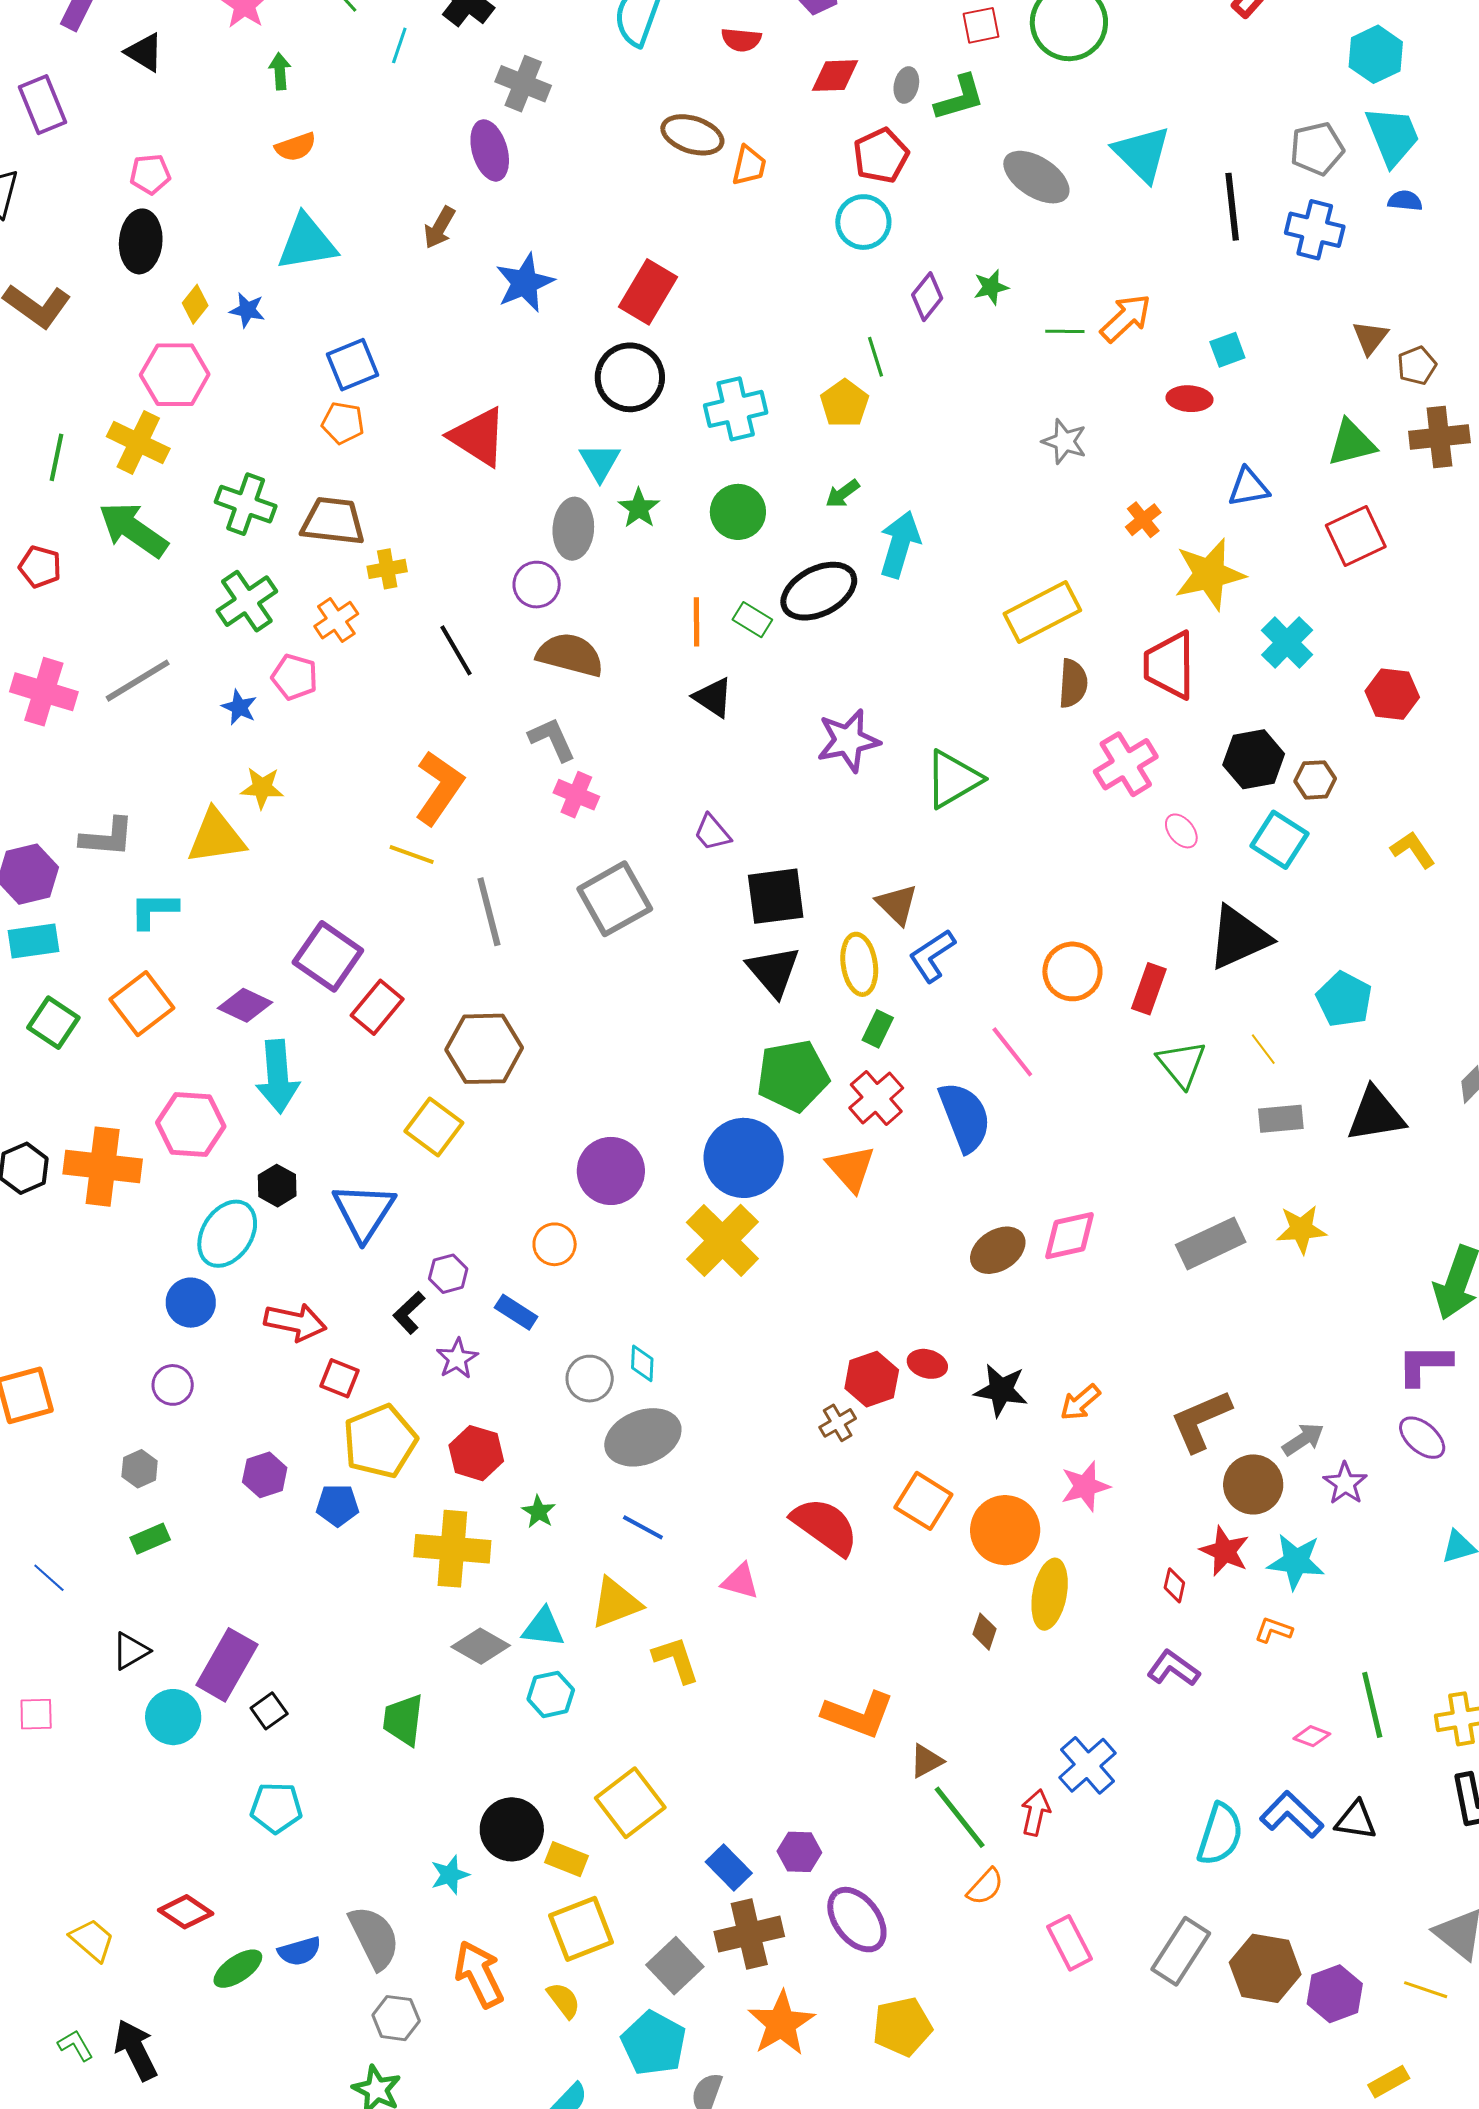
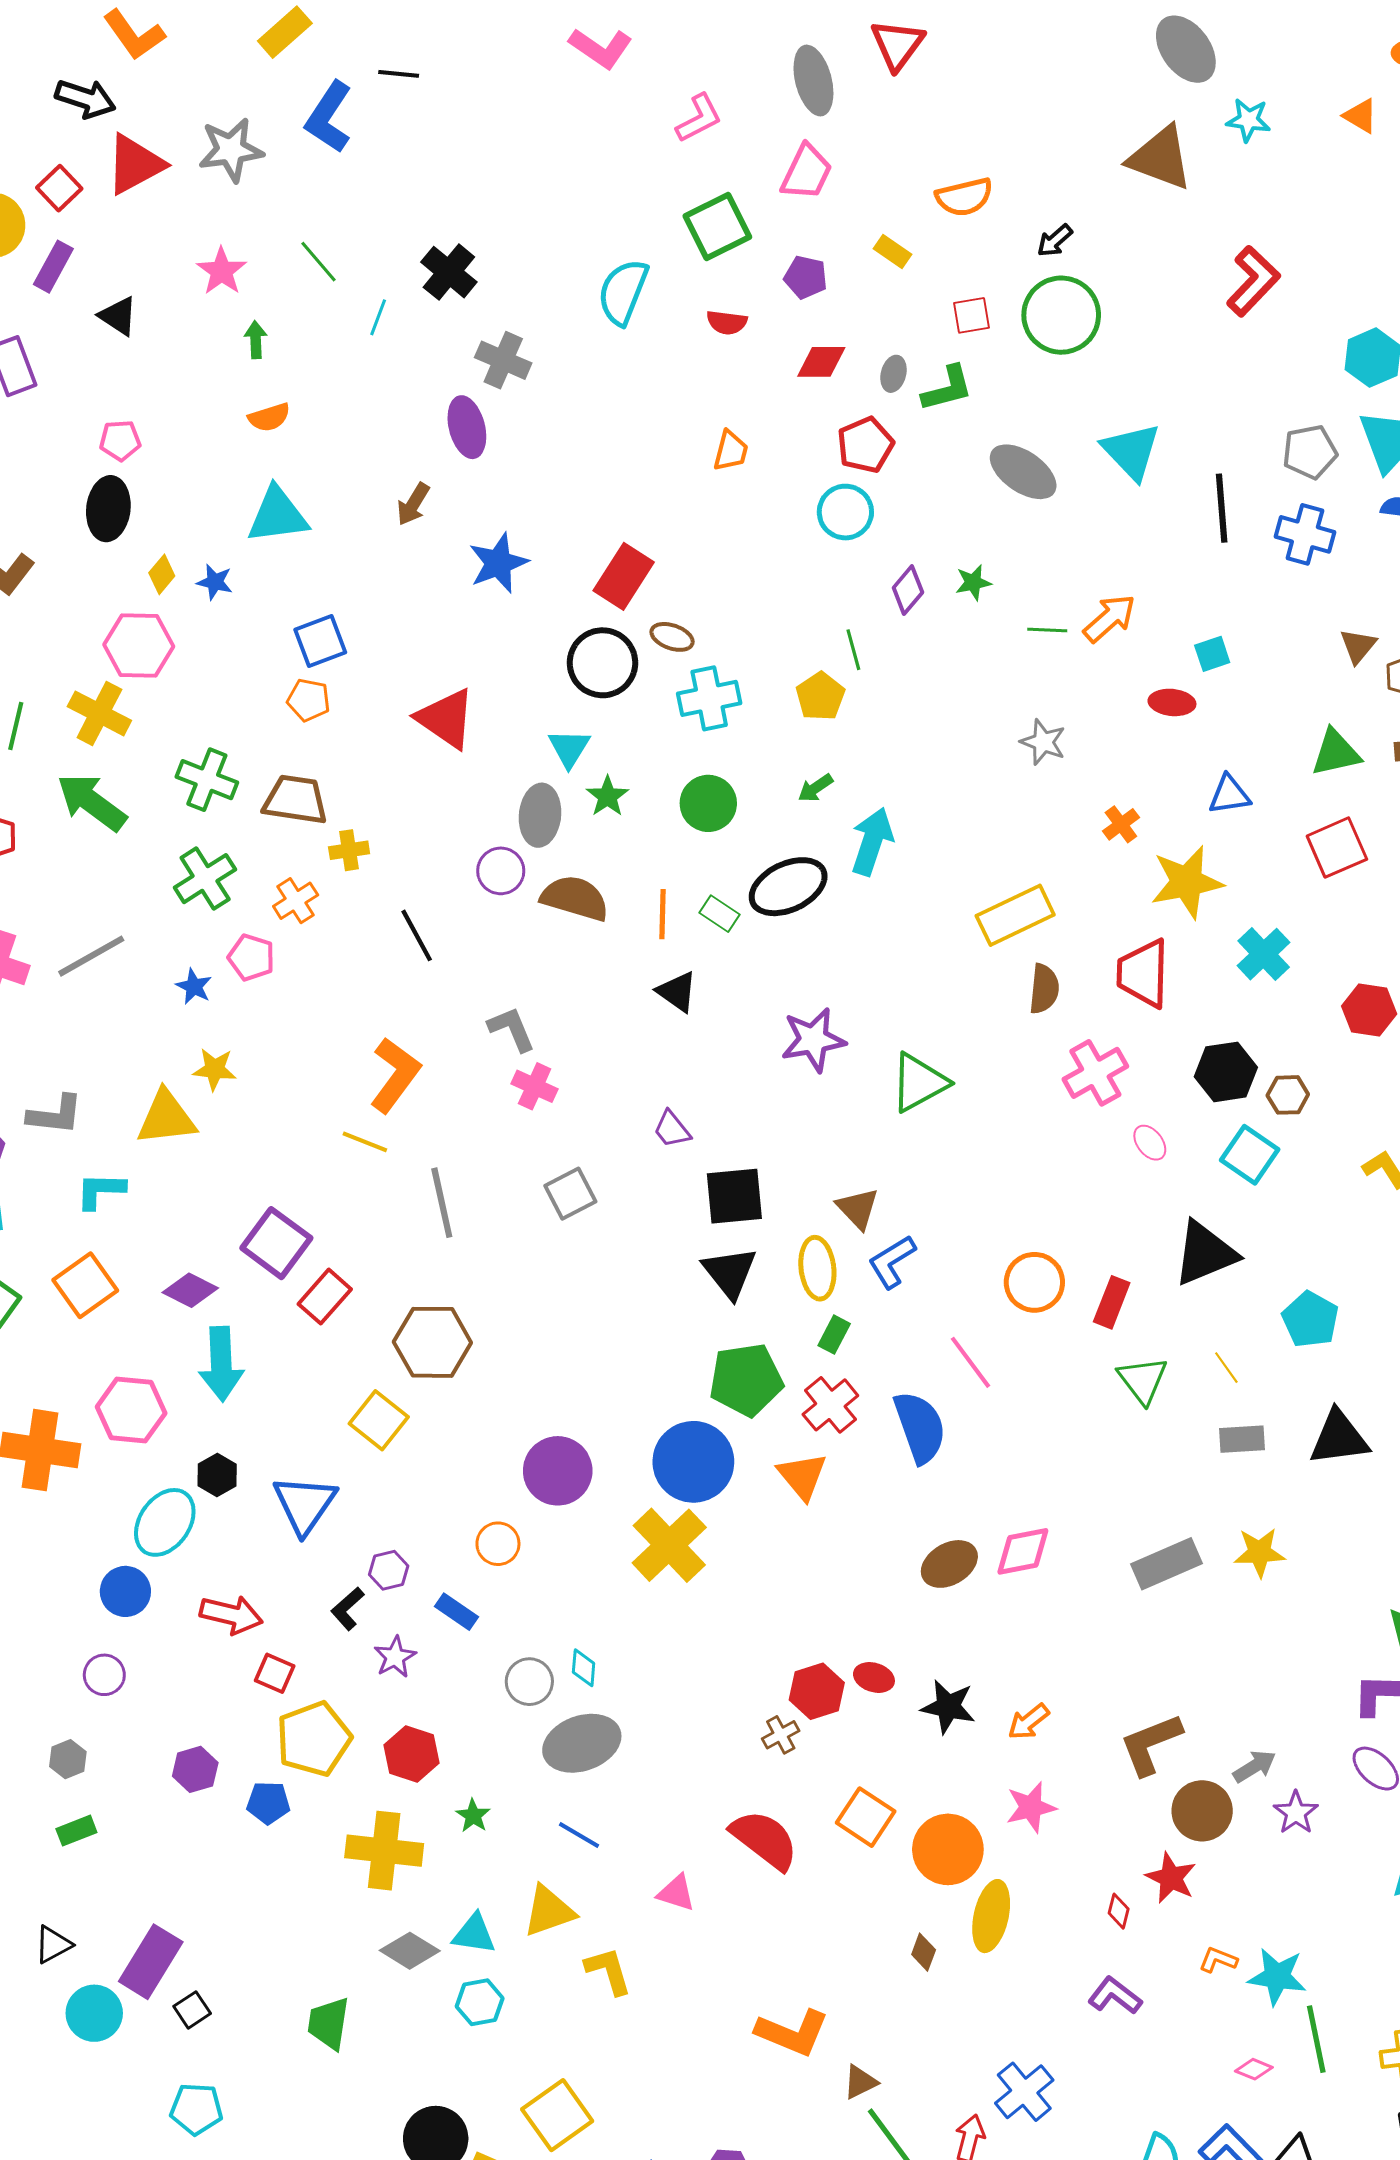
brown ellipse: (692, 135) -> (672, 637), moved, size x0.7
brown semicircle: (570, 655) -> (575, 898), moved
gray square: (615, 899) -> (570, 1194), size x0.7
cyan star: (1296, 1562) -> (1277, 1977), moved

